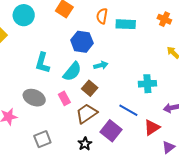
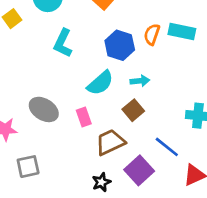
orange semicircle: (102, 16) -> (152, 34), moved
cyan L-shape: (42, 63) -> (63, 43), moved
brown square: (90, 88) -> (133, 110), moved
gray square: (42, 139) -> (28, 167), moved

